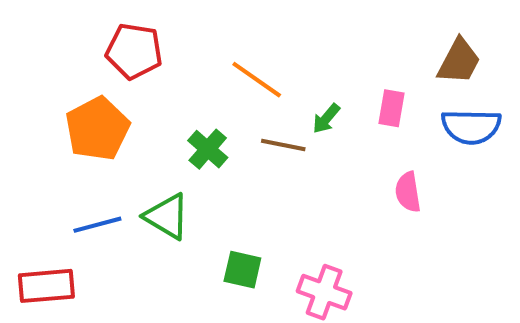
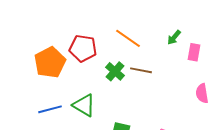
red pentagon: (134, 51) -> (83, 48), moved
green arrow: (326, 118) -> (174, 37), moved
green cross: (208, 149) -> (115, 71), moved

